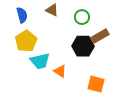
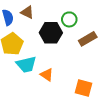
brown triangle: (52, 10) -> (27, 12), moved
black hexagon: (83, 46) -> (51, 33), moved

